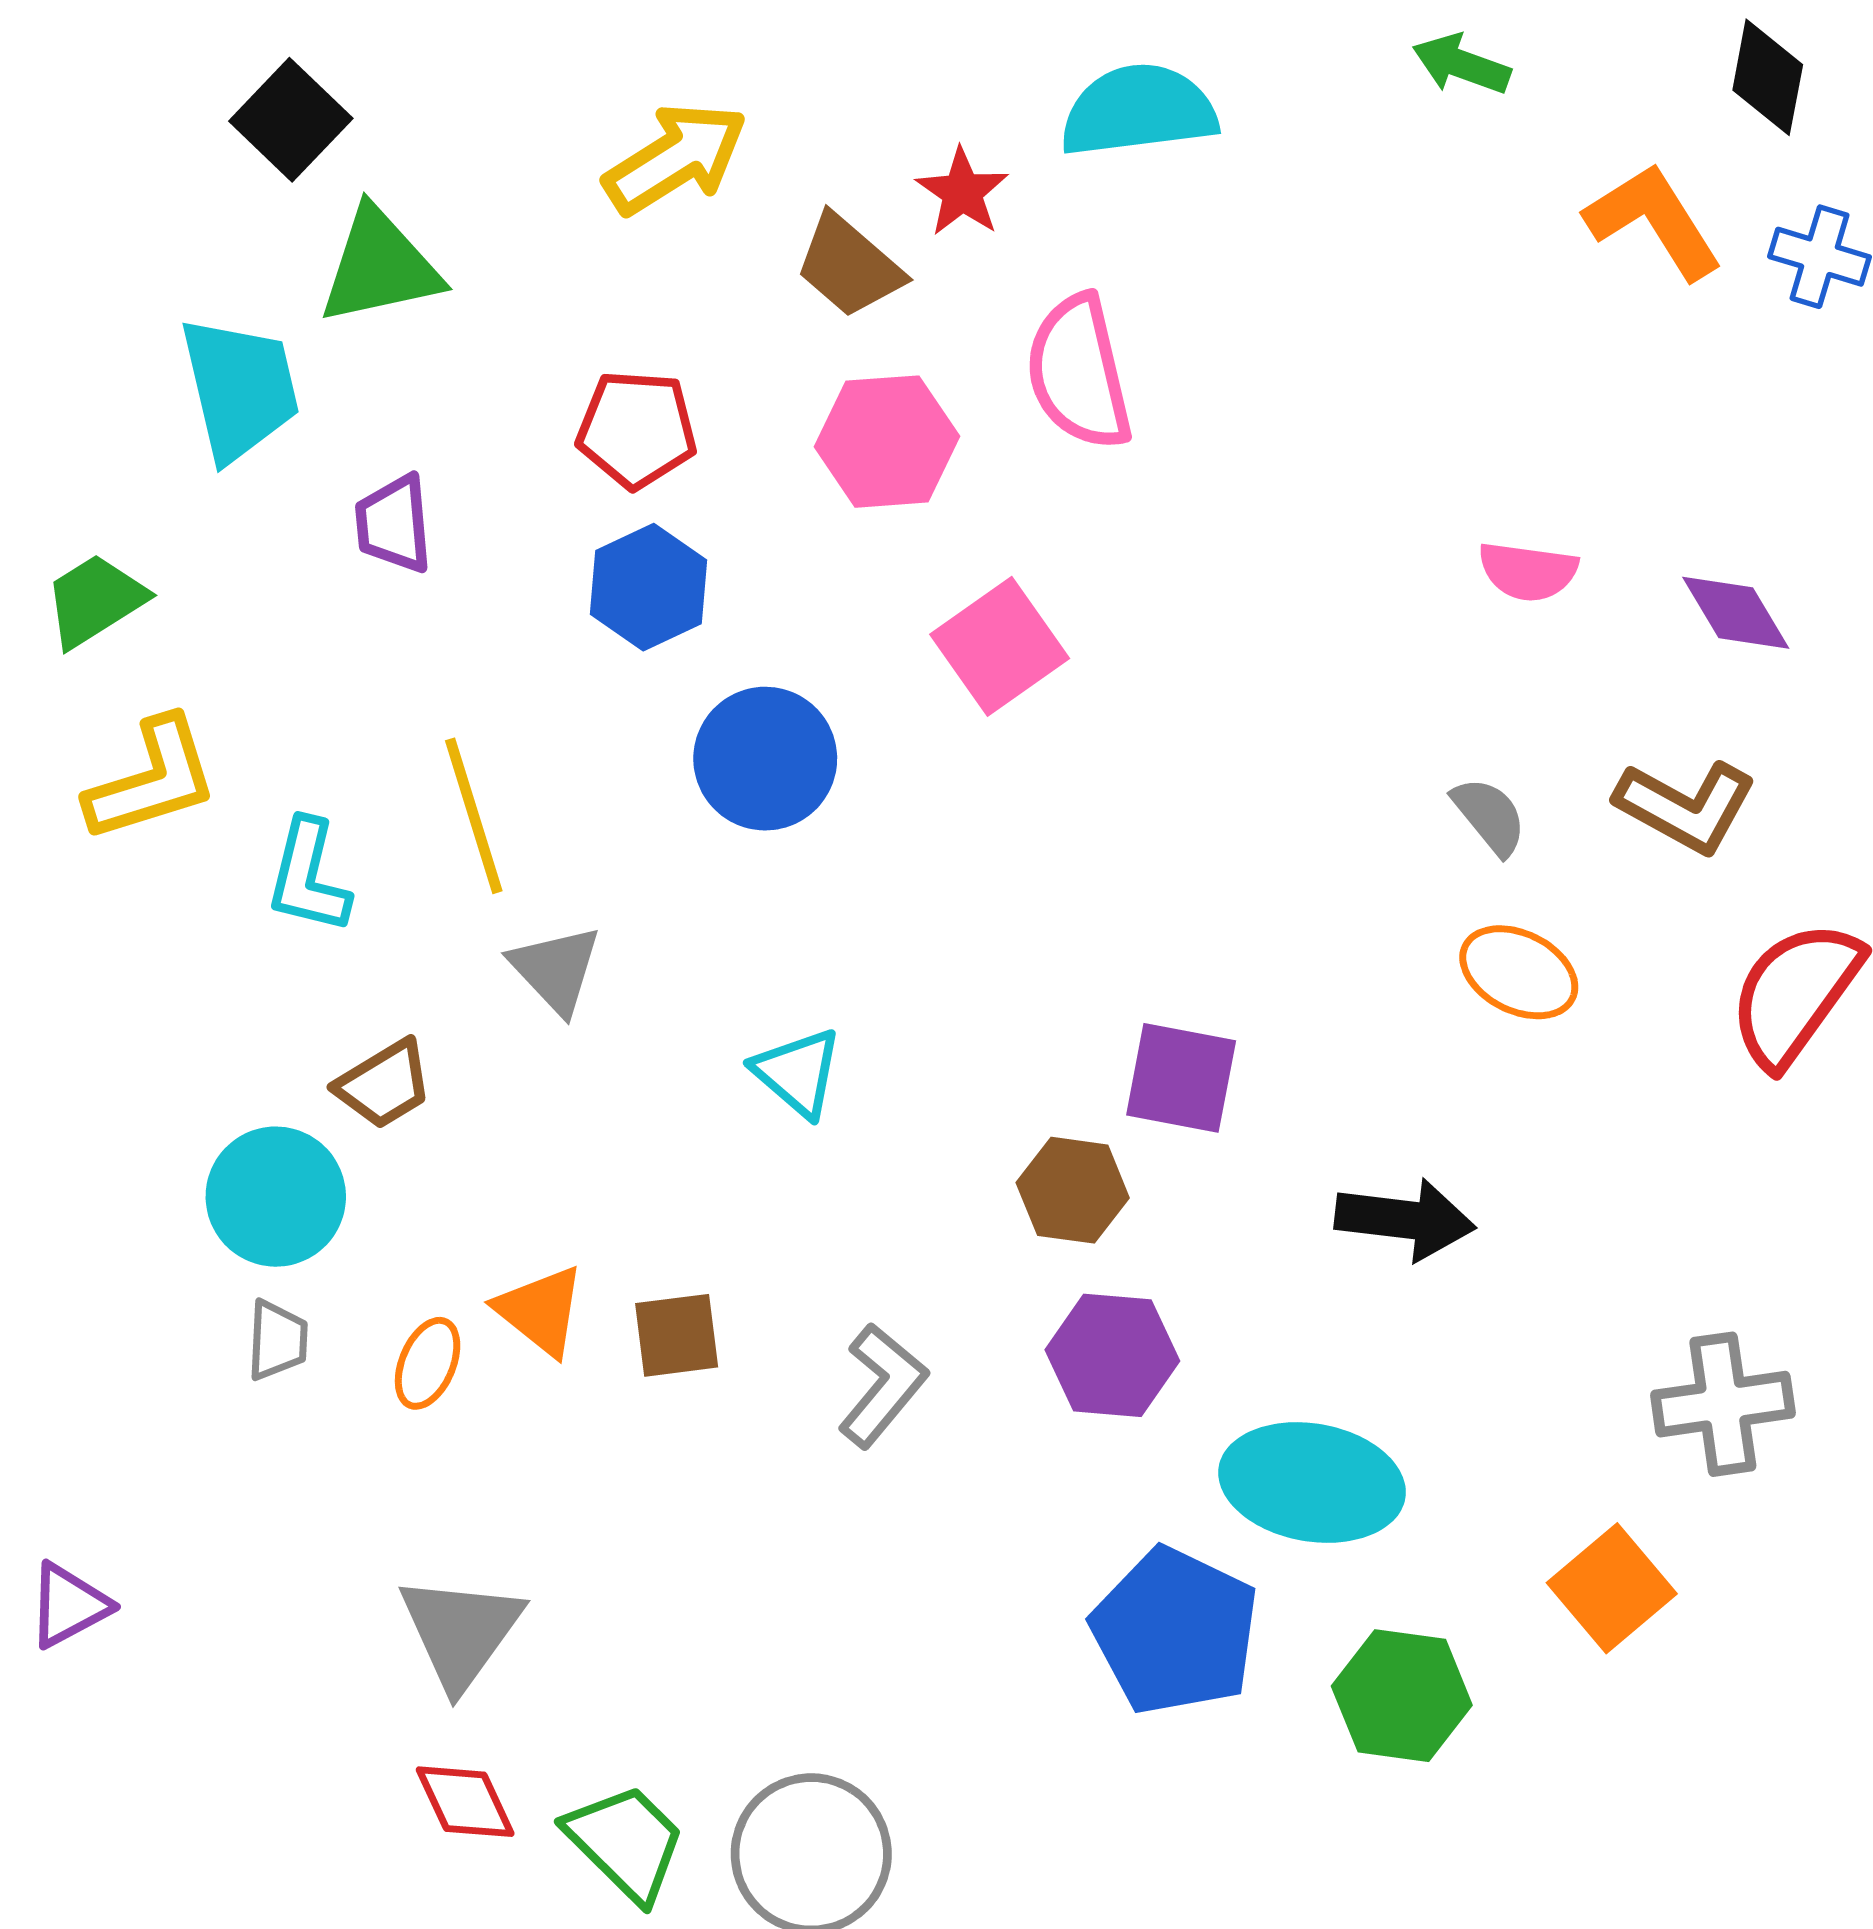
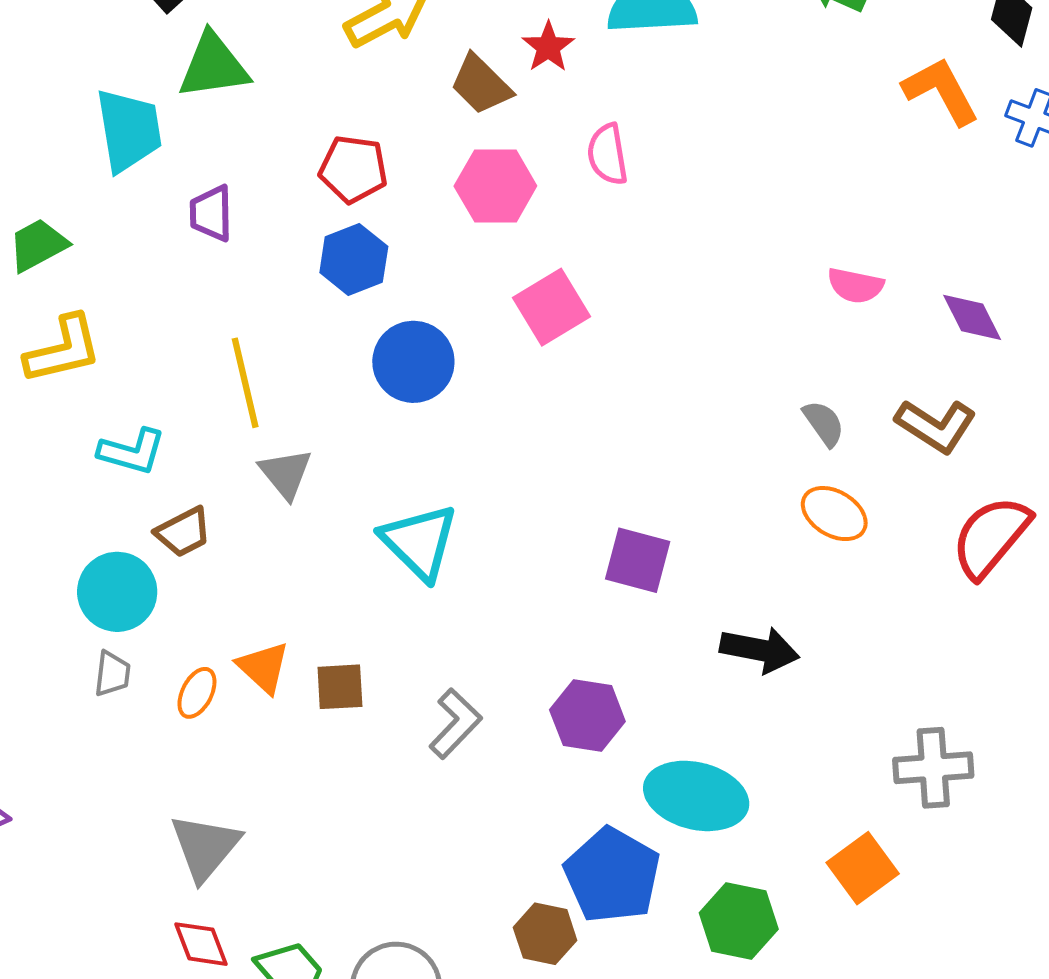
pink semicircle: (1079, 372) -> (607, 154), size x0.7
cyan L-shape: (308, 877) -> (132, 452), moved, turned -92
cyan triangle: (798, 1073) -> (419, 542), size x1.5
brown hexagon: (1073, 1190) -> (545, 934), moved

